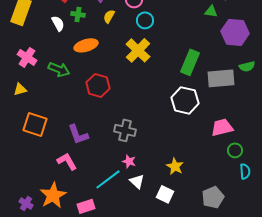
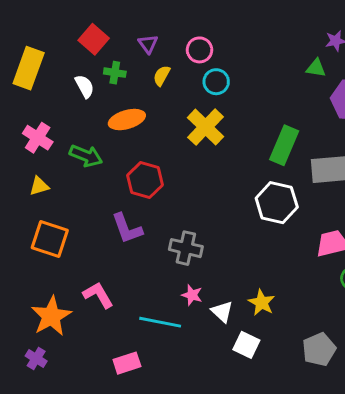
yellow triangle: (20, 89) -> (39, 186), moved
purple L-shape: (78, 134) -> (127, 228), moved
cyan line: (108, 179) -> (160, 322), turned 48
white triangle: (137, 181) -> (222, 312), moved
orange star: (53, 195) -> (51, 316), moved

